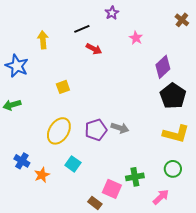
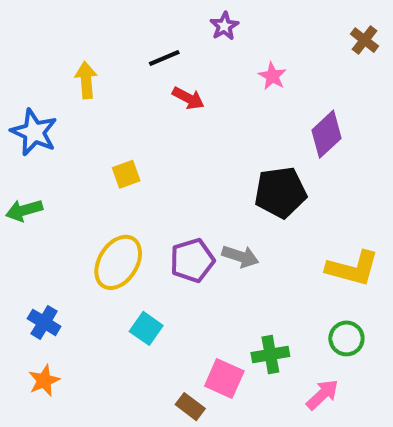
black pentagon: (173, 96) -> (280, 192), moved, turned 30
orange star: (42, 175) -> (44, 381), moved

